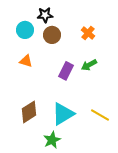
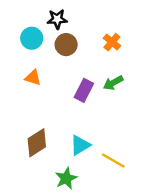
cyan triangle: (63, 114) -> (80, 145), size x0.7
yellow line: (100, 115) -> (113, 161), moved

